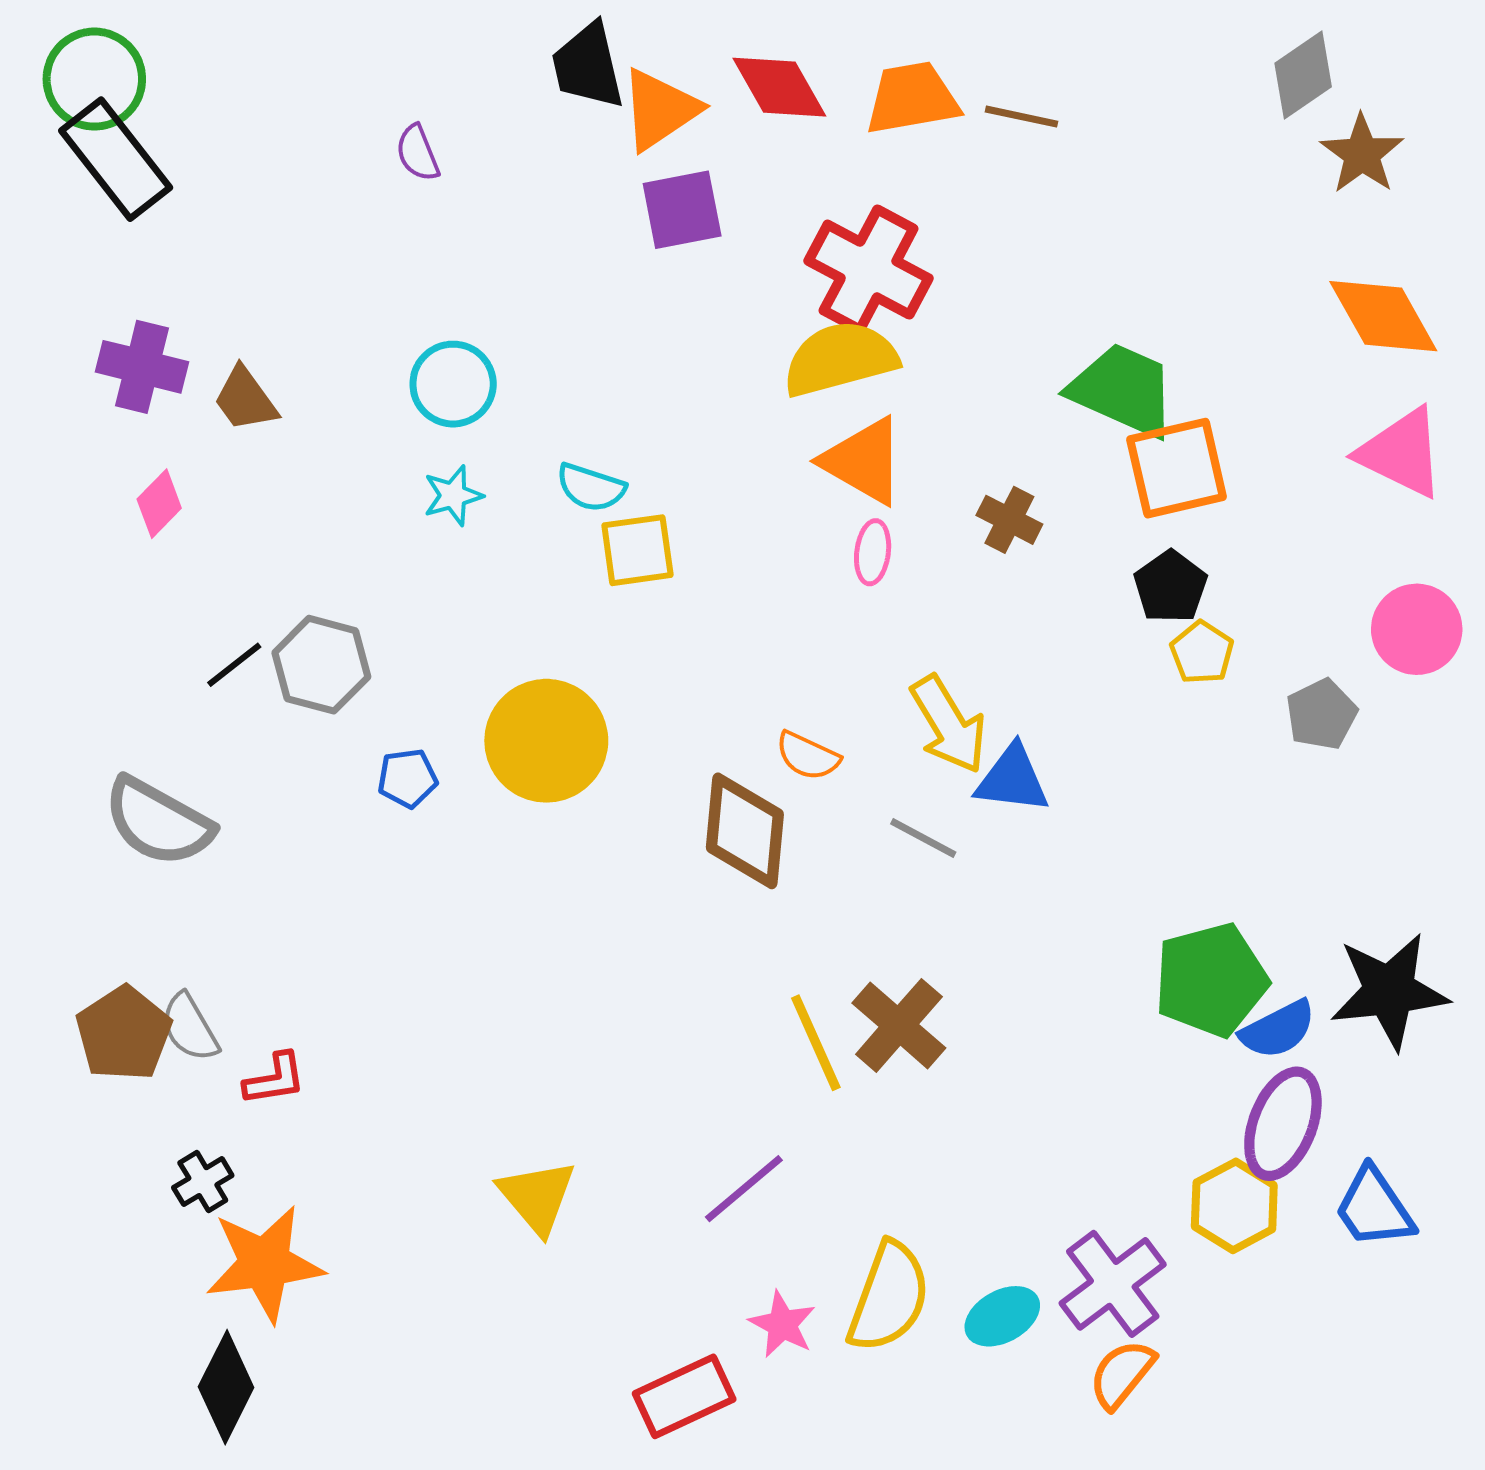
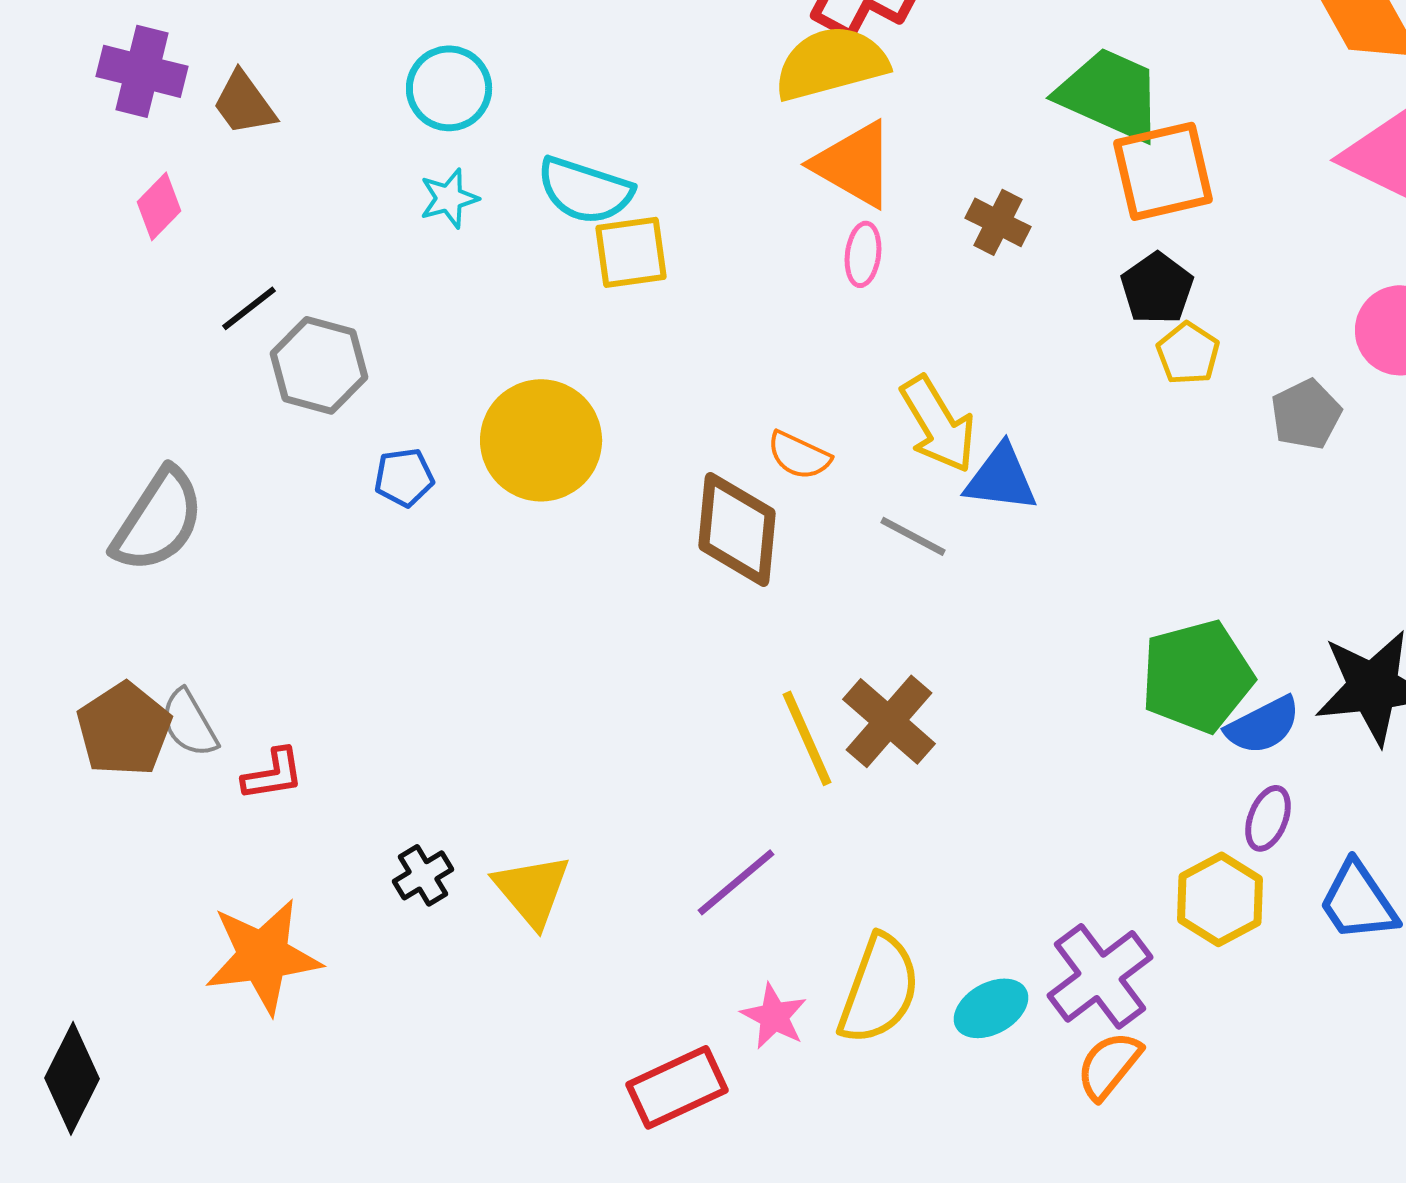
cyan semicircle: (591, 487) -> (585, 190), size x1.4
black line: (234, 665) -> (249, 308), moved
gray semicircle: (158, 822) -> (158, 520), turned -86
purple ellipse: (1283, 1124) -> (1268, 818), size x0.6
black cross: (203, 1182) -> (423, 875), moved
black diamond: (226, 1387) -> (72, 1078), moved

